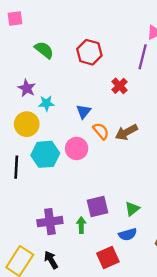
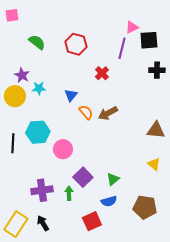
yellow circle: (27, 124) -> (15, 96), moved
pink circle: (77, 149) -> (63, 149), moved
purple square: (97, 207) -> (83, 177), turned -30

